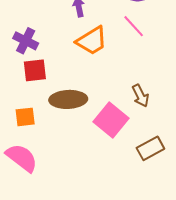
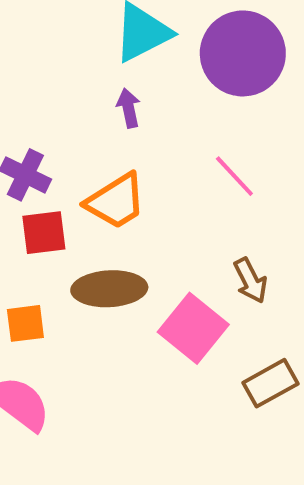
pink line: (134, 26) -> (234, 176), moved
orange trapezoid: (92, 41) -> (116, 201), moved

